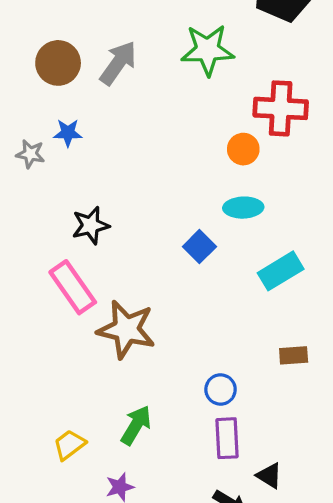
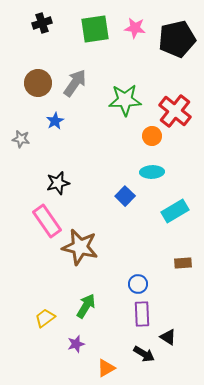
green star: (208, 50) -> (125, 100), moved
red cross: (281, 108) -> (175, 111), turned 36
blue star: (68, 133) -> (55, 121), moved, turned -30

